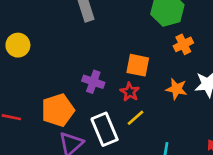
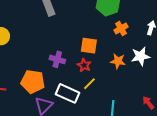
orange pentagon: (58, 110) -> (33, 82), turned 30
white rectangle: (105, 129) -> (67, 93), turned -40

